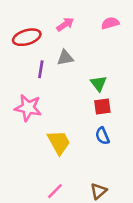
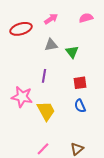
purple line: (41, 69) -> (44, 76), moved
green triangle: (99, 83) -> (72, 52), moved
pink star: (28, 108) -> (22, 97), moved

